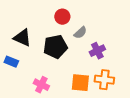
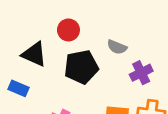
red circle: (62, 17) -> (68, 30), moved
gray semicircle: (80, 33) -> (117, 47), turned 64

